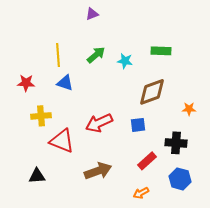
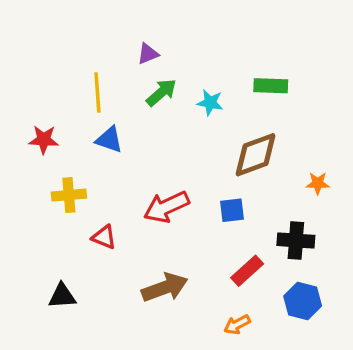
purple triangle: (92, 14) -> (148, 54), moved
red triangle: (62, 141) -> (104, 237), size x0.6

